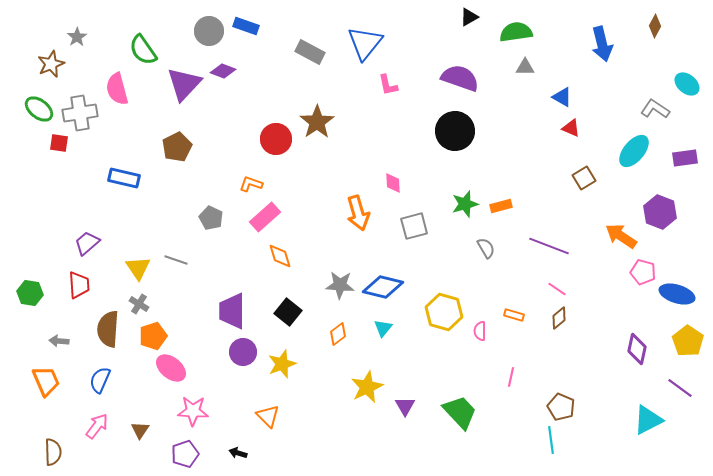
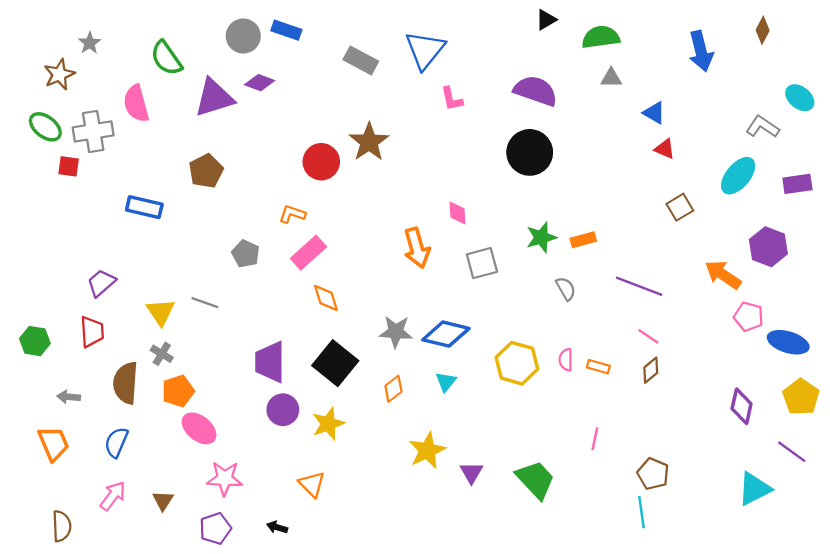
purple triangle: (184, 84) -> (214, 98), turned 30
black square: (288, 312) -> (335, 363), size x1.4
pink semicircle: (480, 331) -> (566, 360), moved

